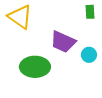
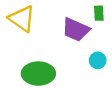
purple trapezoid: (63, 42) -> (76, 30), moved

